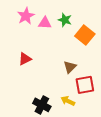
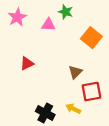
pink star: (26, 16) -> (17, 17), moved
green star: (65, 20) -> (66, 12), moved

